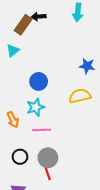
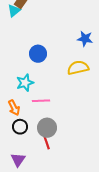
cyan triangle: (13, 51) -> (14, 11), moved
cyan star: (35, 107) -> (25, 83), moved
orange arrow: (13, 120) -> (14, 108), moved

